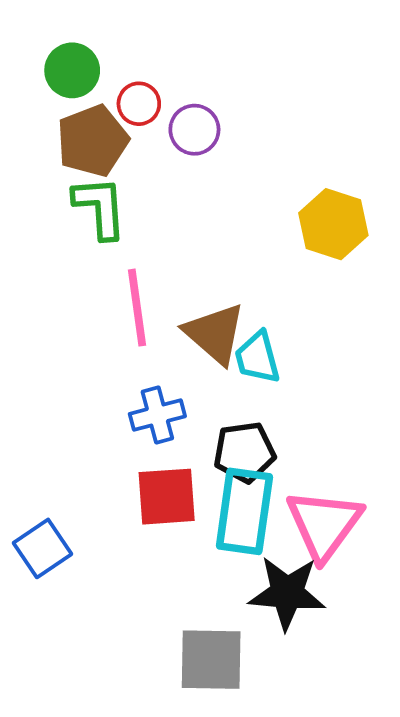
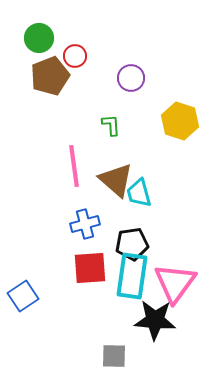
purple circle: (194, 130) -> (131, 78), moved
green L-shape: (100, 207) -> (111, 125), moved, size x0.6
gray square: (211, 660) -> (114, 356), size x0.7

